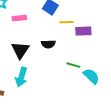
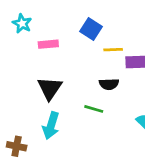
black semicircle: (48, 44) -> (109, 84), moved
green line: (73, 65) -> (94, 109), moved

